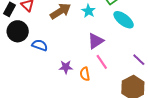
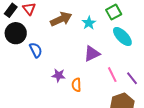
blue semicircle: (40, 45) -> (36, 50), turned 35
pink line: (102, 62) -> (112, 75), moved

